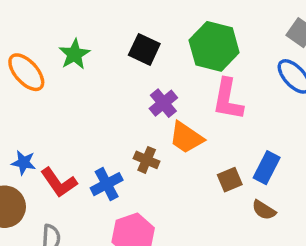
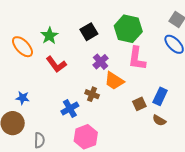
black square: (144, 49) -> (89, 32), turned 36
red L-shape: (59, 182) -> (56, 64), moved

